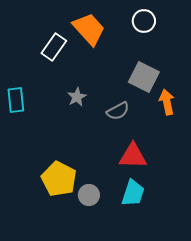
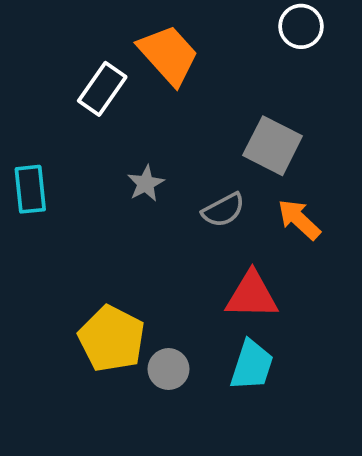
white circle: (144, 21) -> (301, 26), moved
orange arrow: (167, 102) -> (299, 219), moved, turned -35

